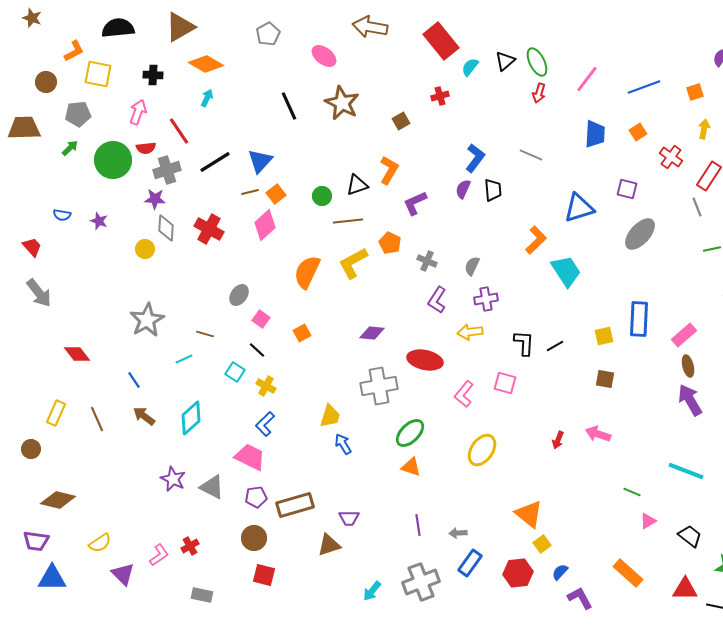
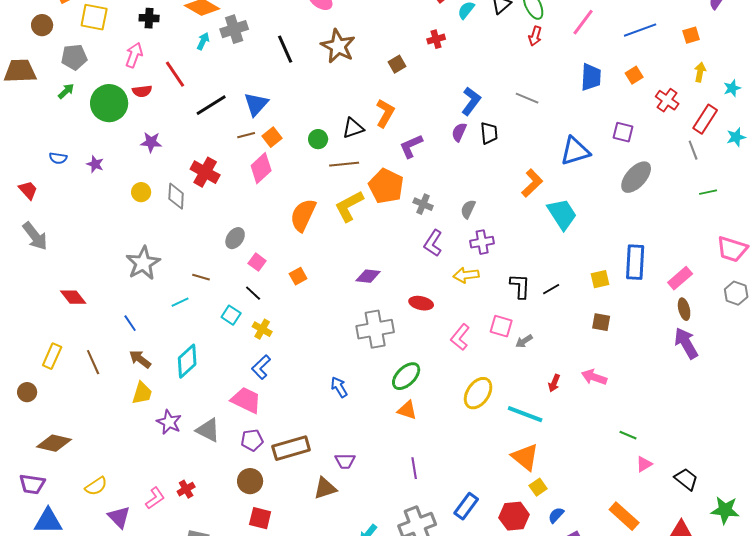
gray cross: (167, 170) -> (234, 29), moved
gray diamond: (166, 228) -> (176, 196), moved
orange pentagon: (390, 243) -> (386, 186), size x1.6
red ellipse: (425, 360) -> (421, 303), size x0.7
yellow trapezoid: (330, 416) -> (142, 393), moved
cyan line: (686, 471) -> (525, 414), moved
gray arrow: (458, 533) -> (524, 341), moved, turned -30

